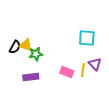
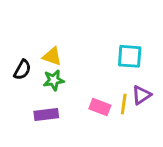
yellow triangle: (26, 45) -> (52, 56), moved
purple triangle: (95, 64) -> (142, 95), turned 40

